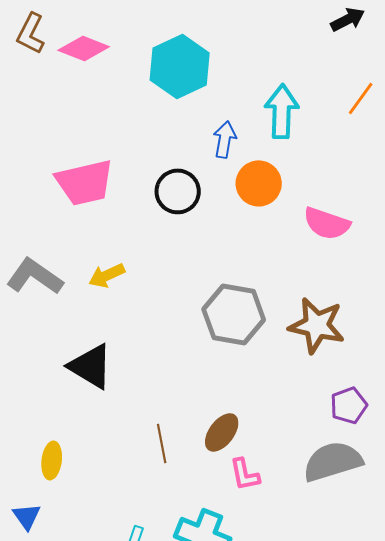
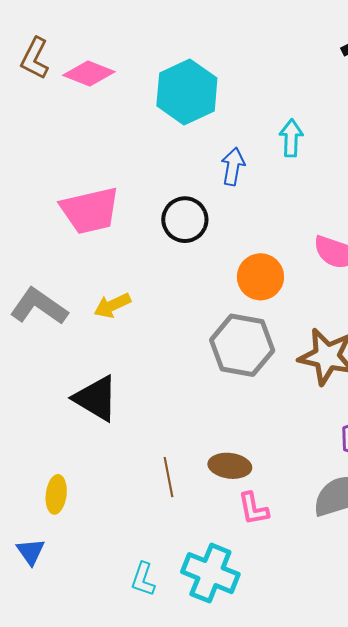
cyan arrow: (282, 111) -> (291, 138), size x0.7
orange circle: (259, 183) -> (260, 277), moved
brown ellipse: (222, 432) -> (230, 466), turned 60

